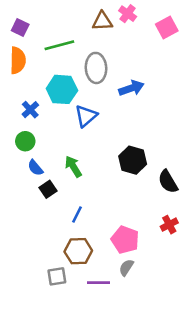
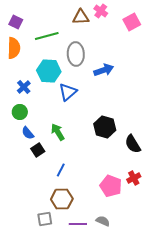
pink pentagon: (125, 240) -> (111, 186), moved
gray semicircle: (126, 268) -> (103, 221), moved, turned 80

